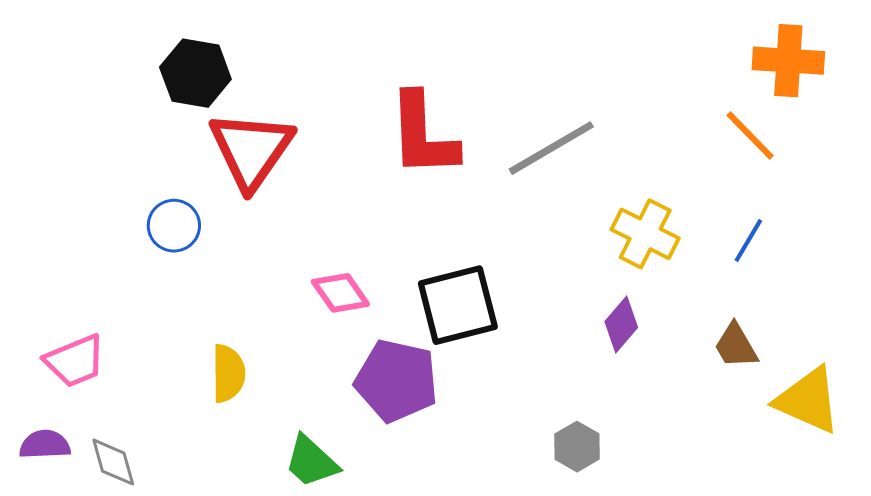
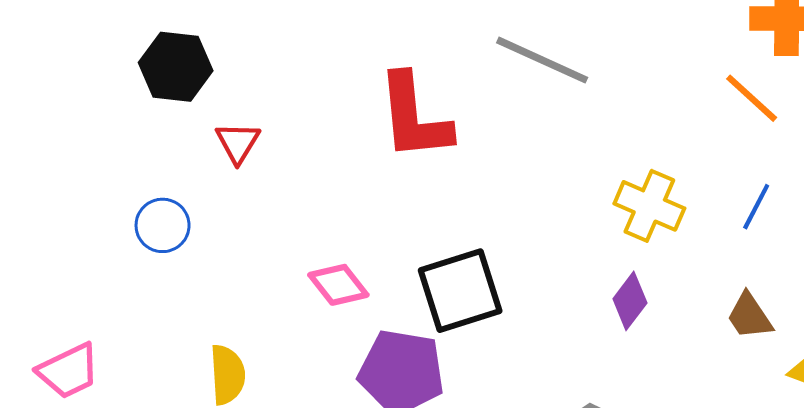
gray line: (551, 148) -> (542, 60), moved, turned 58
red triangle: (251, 150) -> (238, 143), size x0.5

